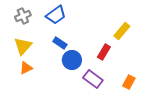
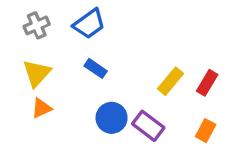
yellow rectangle: (122, 31) -> (171, 81), moved
red rectangle: (104, 52) -> (207, 83), moved
blue circle: (72, 60) -> (112, 118), moved

